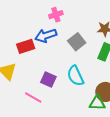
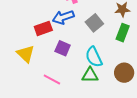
purple square: (48, 80) -> (63, 48), moved
green triangle: (97, 103) -> (90, 75), moved

